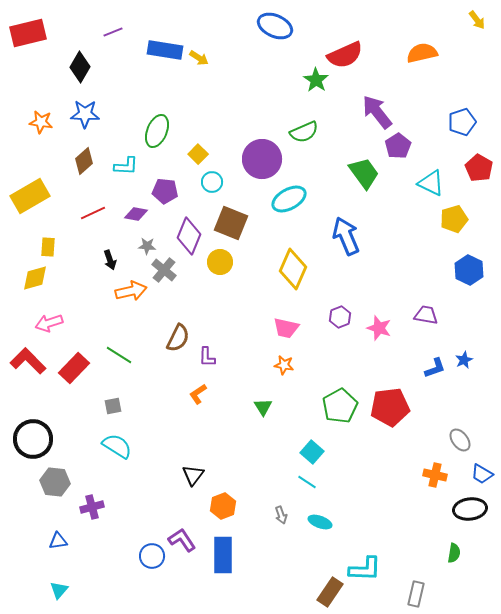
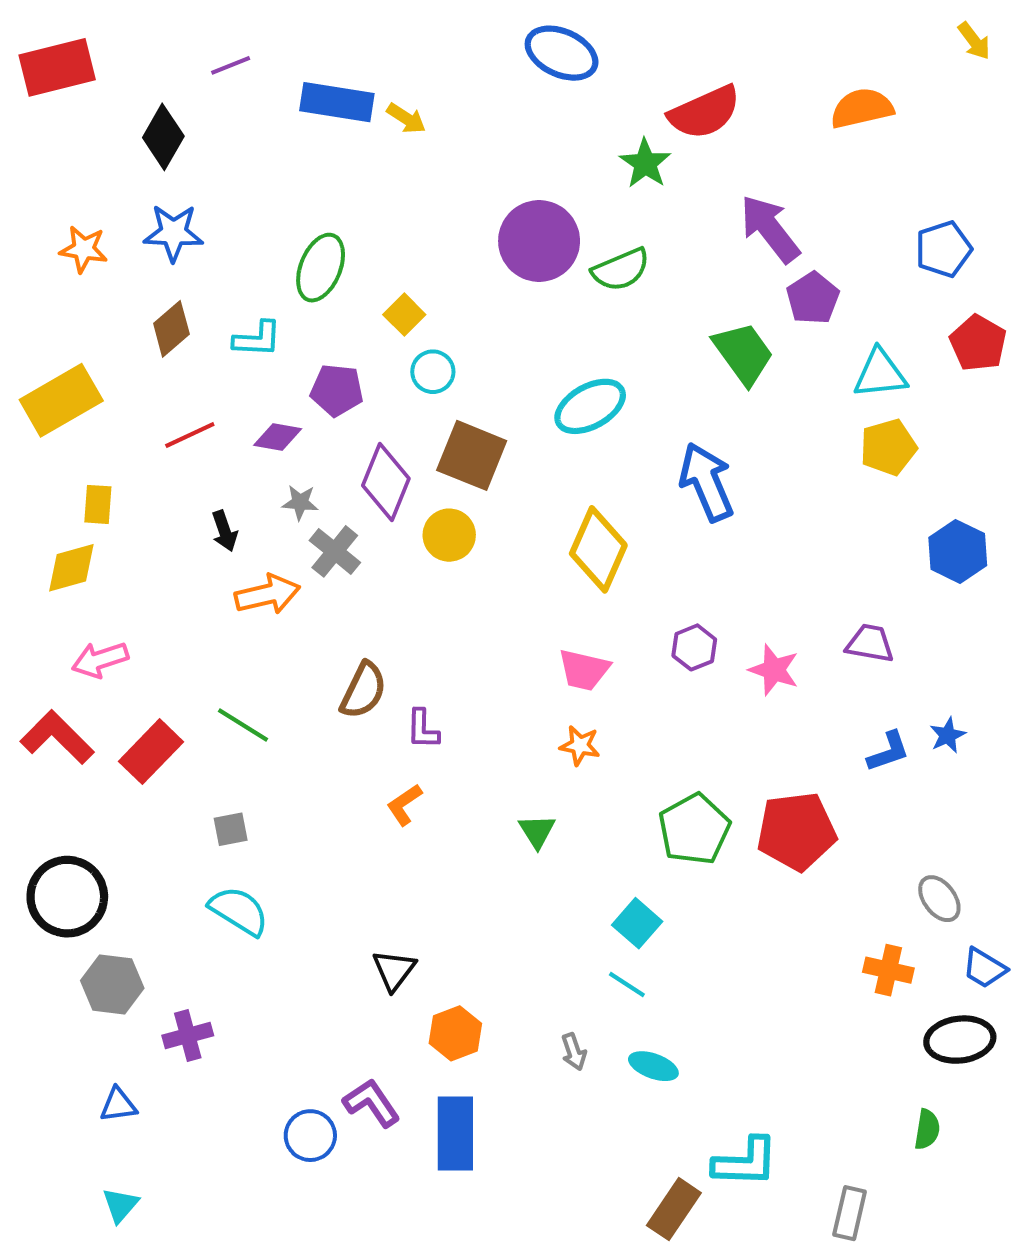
purple circle: (262, 159) -> (539, 241), moved
cyan triangle: (431, 183) -> (880, 374), turned -32
yellow pentagon: (454, 219) -> (888, 447), moved

